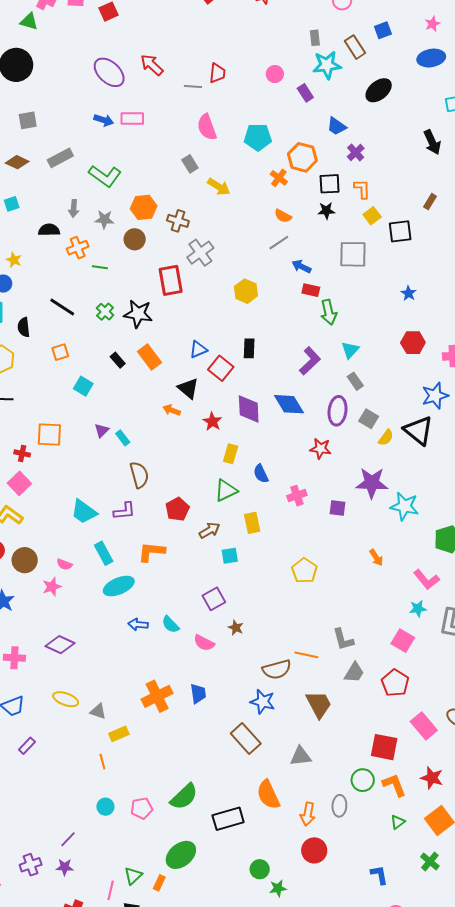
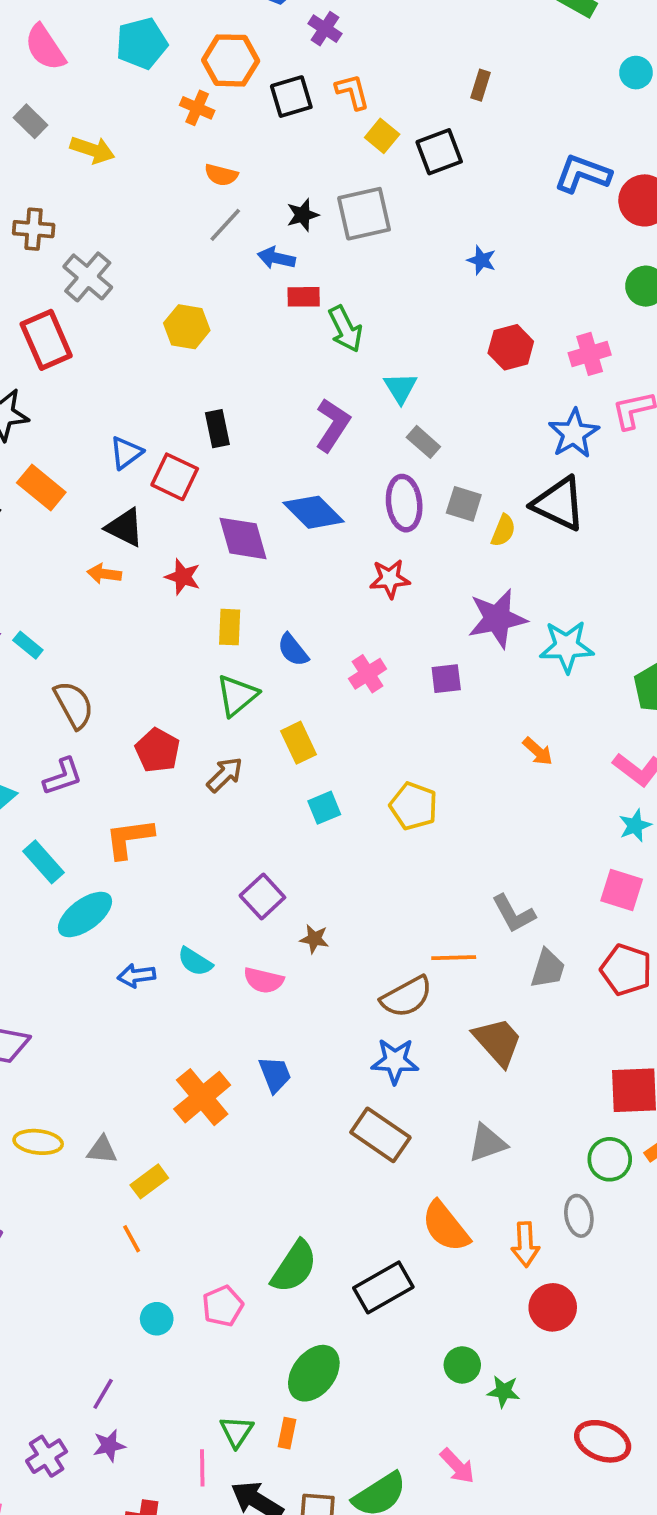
black star: (326, 211) -> (303, 215), moved
cyan square: (230, 556) -> (324, 808), moved
green star: (278, 888) -> (504, 1391), turned 30

